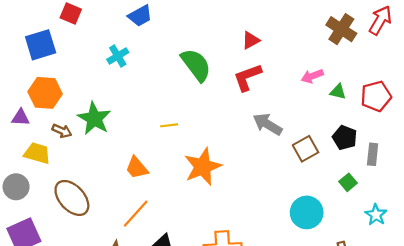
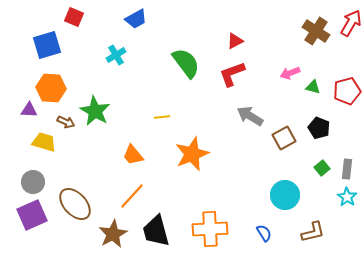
gray rectangle: (373, 154) -> (347, 169), moved
gray circle: (16, 187) -> (33, 182), moved
brown ellipse: (72, 198) -> (75, 204), moved

